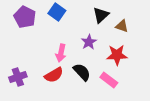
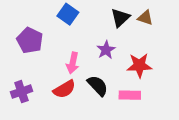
purple pentagon: (25, 17) -> (30, 40), moved
brown triangle: (122, 26) -> (145, 18), moved
pink rectangle: (109, 80) -> (130, 95), turned -36

